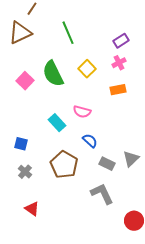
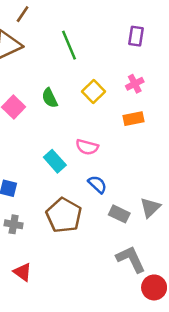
purple rectangle: (121, 41) -> (136, 36), moved, turned -49
green semicircle: (53, 74) -> (50, 98), size x0.6
gray cross: (25, 172) -> (14, 224), turned -32
gray L-shape: (102, 194) -> (131, 259), moved

